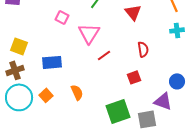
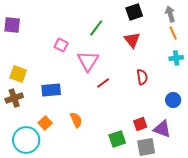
red square: (134, 77) -> (140, 124), moved
blue circle: (177, 81) -> (173, 100), moved
cyan circle: (19, 97) -> (26, 140), moved
green square: (118, 111) -> (117, 139), size x0.7

